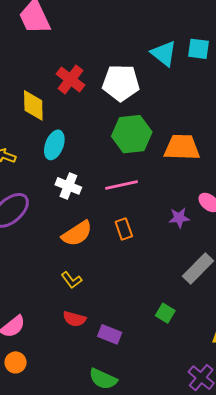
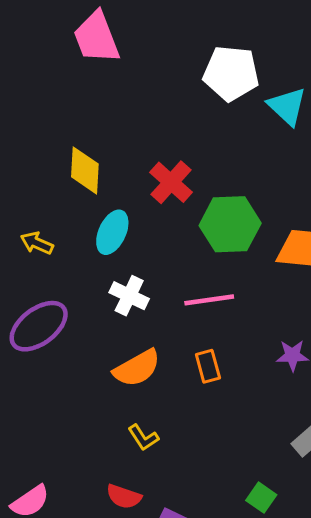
red cross: (70, 80) -> (171, 182), moved
white pentagon: (121, 83) -> (231, 73), moved
yellow L-shape: (71, 280) -> (143, 438), moved

